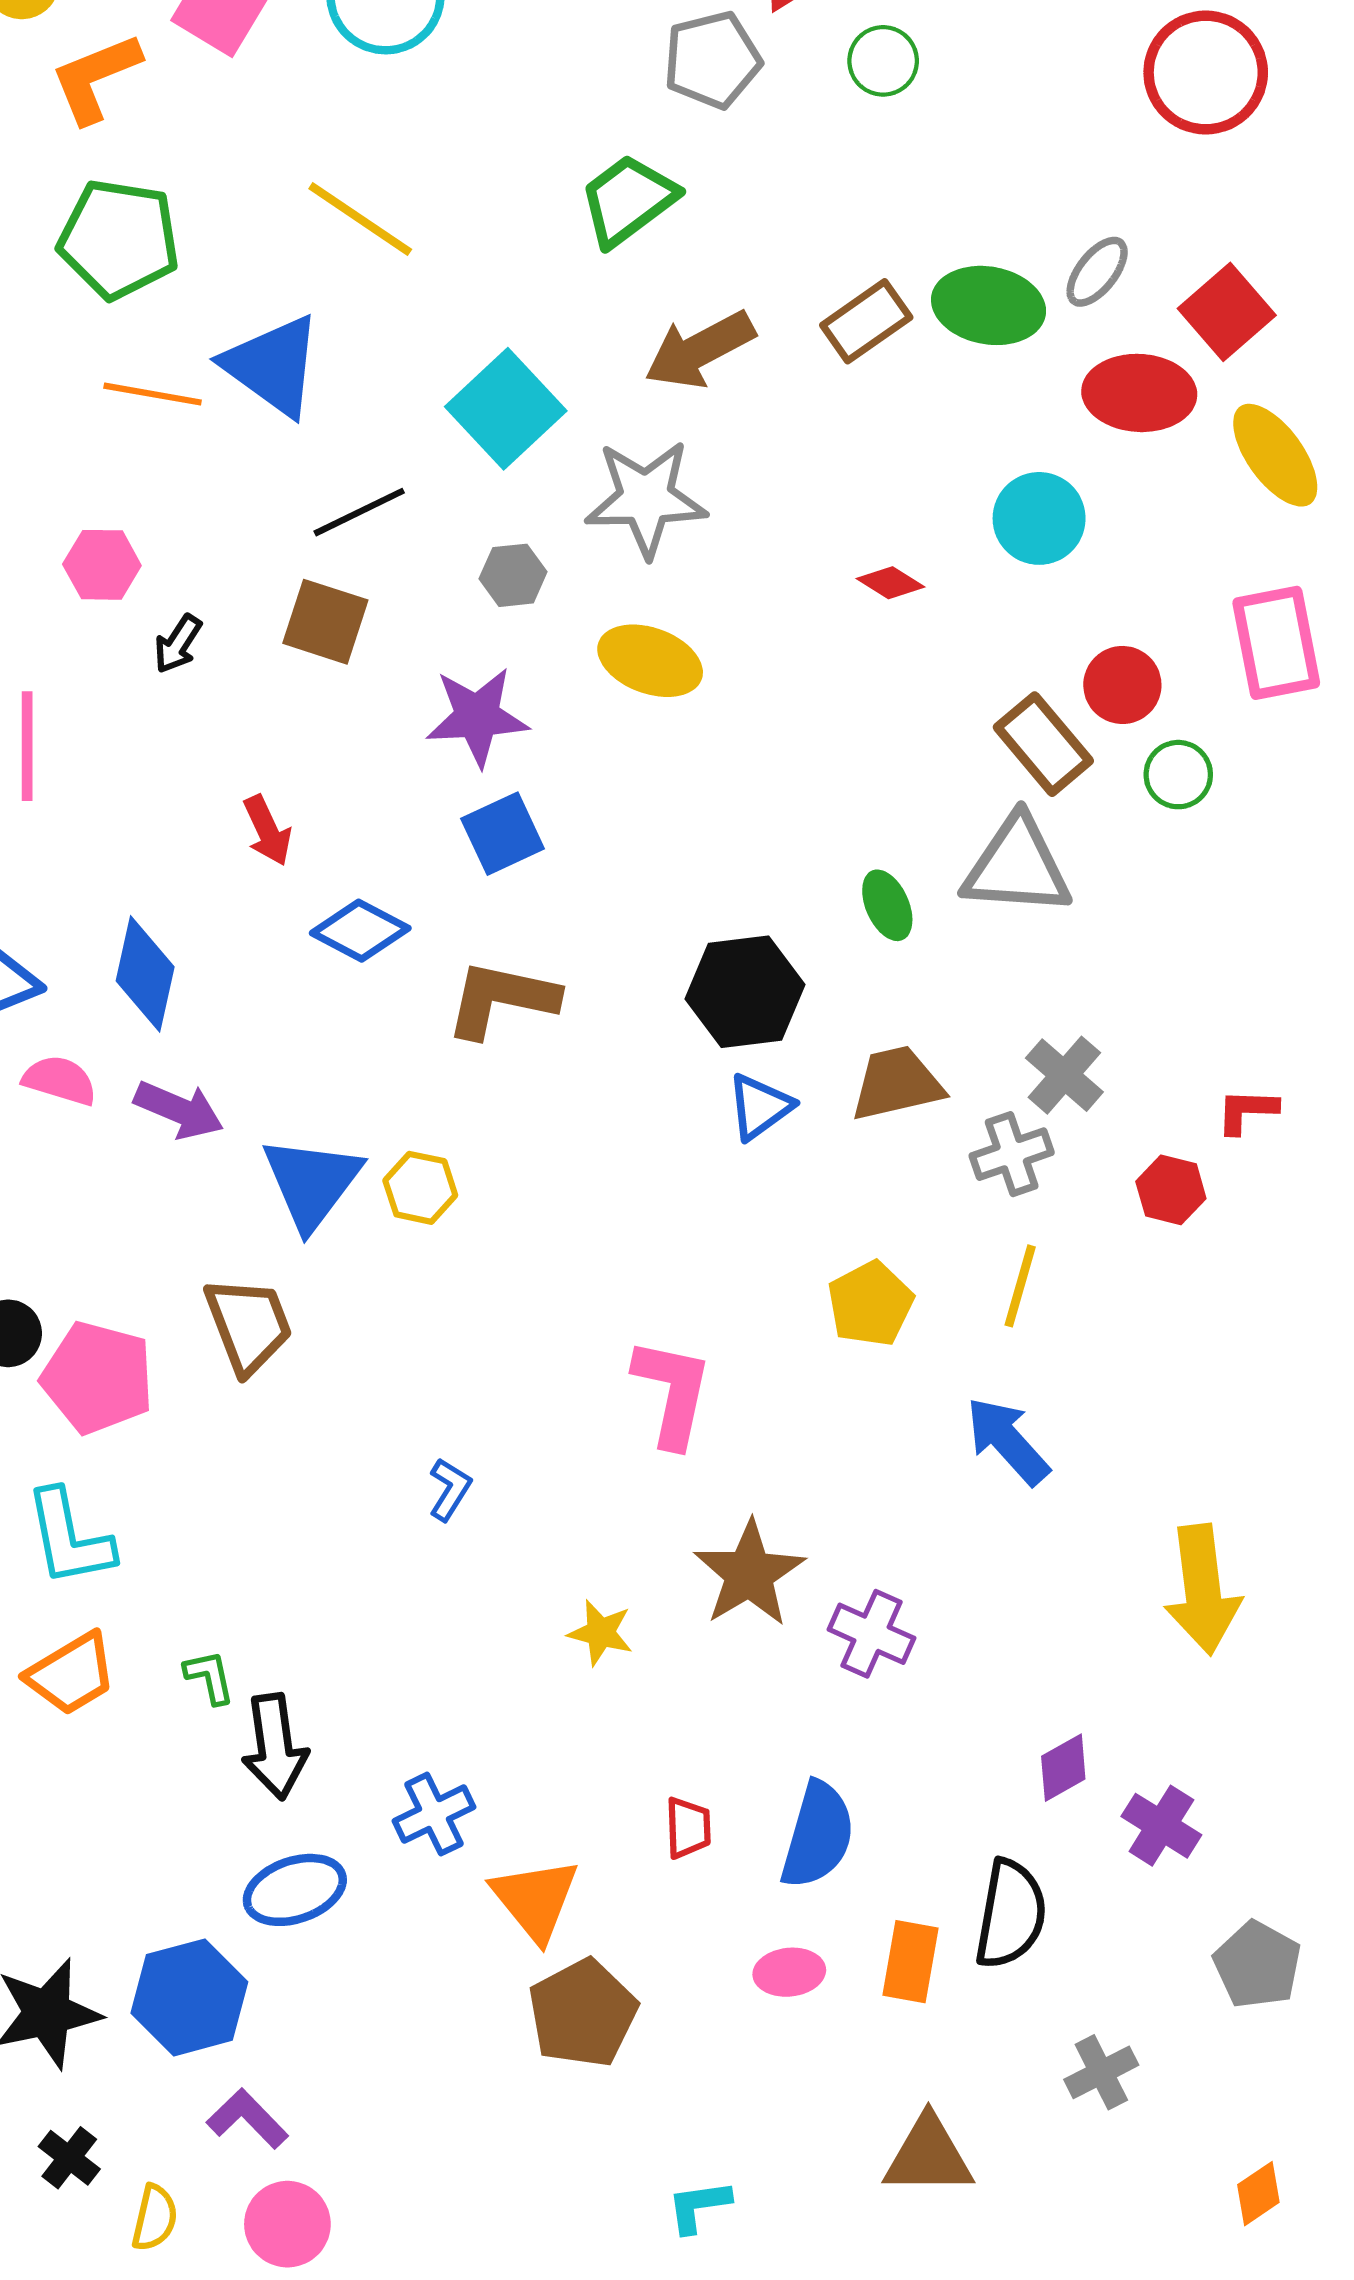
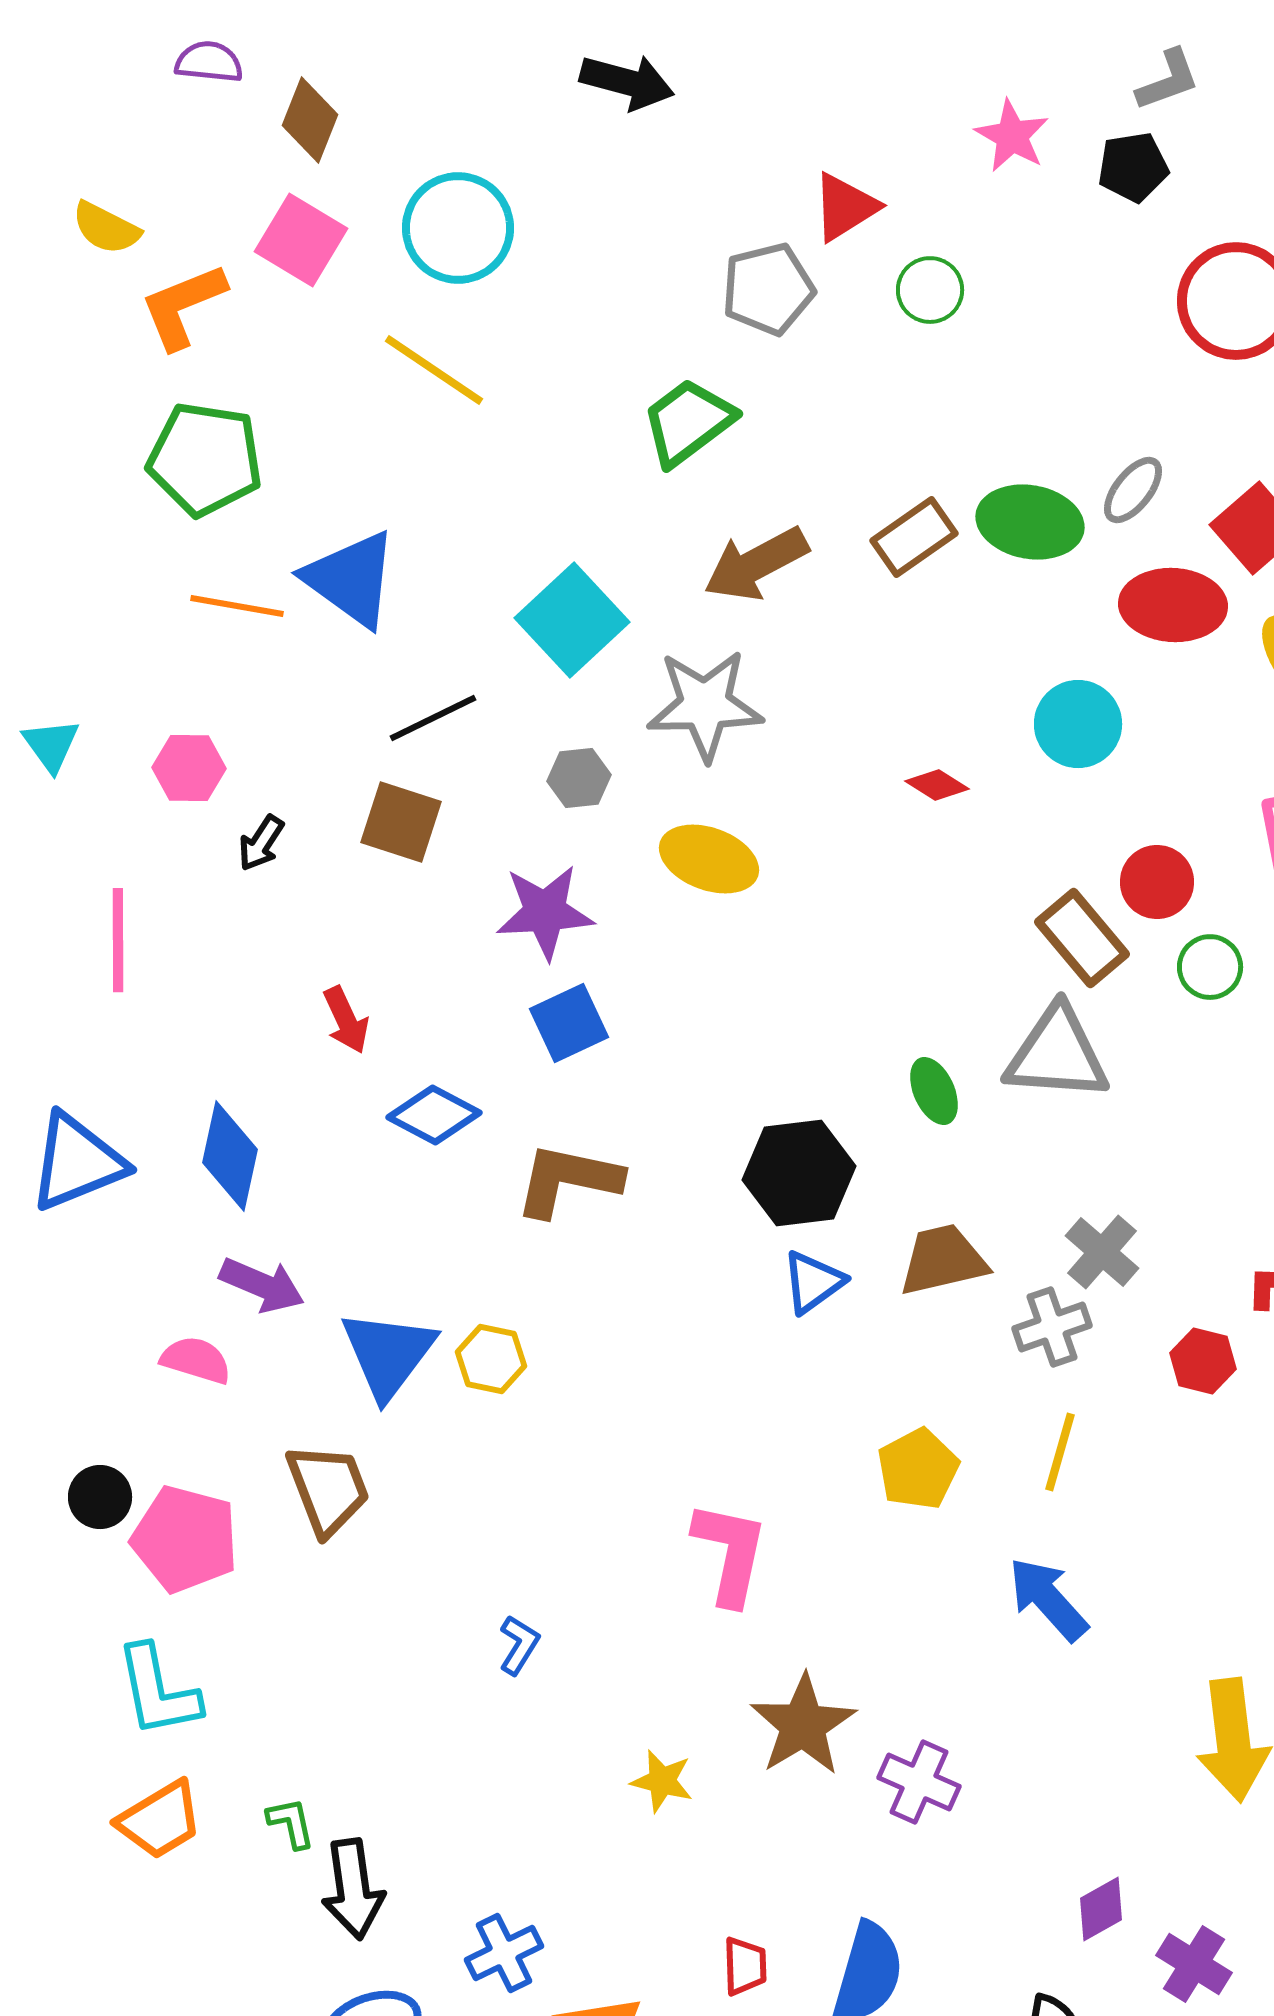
yellow line: (360, 219) -> (434, 370), moved
pink semicircle: (60, 1080) -> (196, 1360), moved

